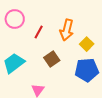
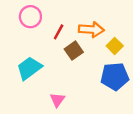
orange arrow: (67, 30) -> (91, 30), turned -100
brown square: (52, 59) -> (74, 51), moved

